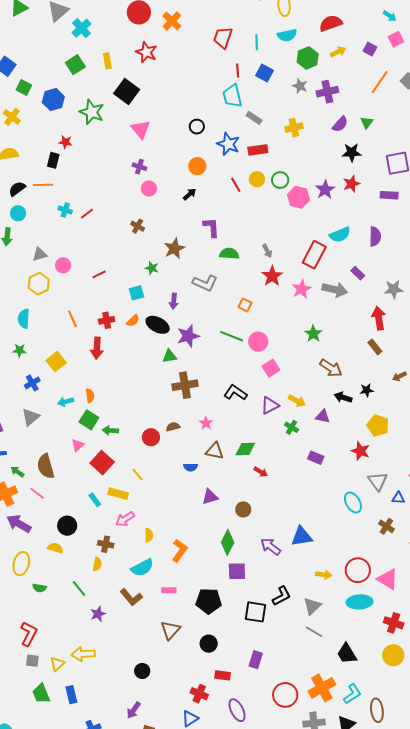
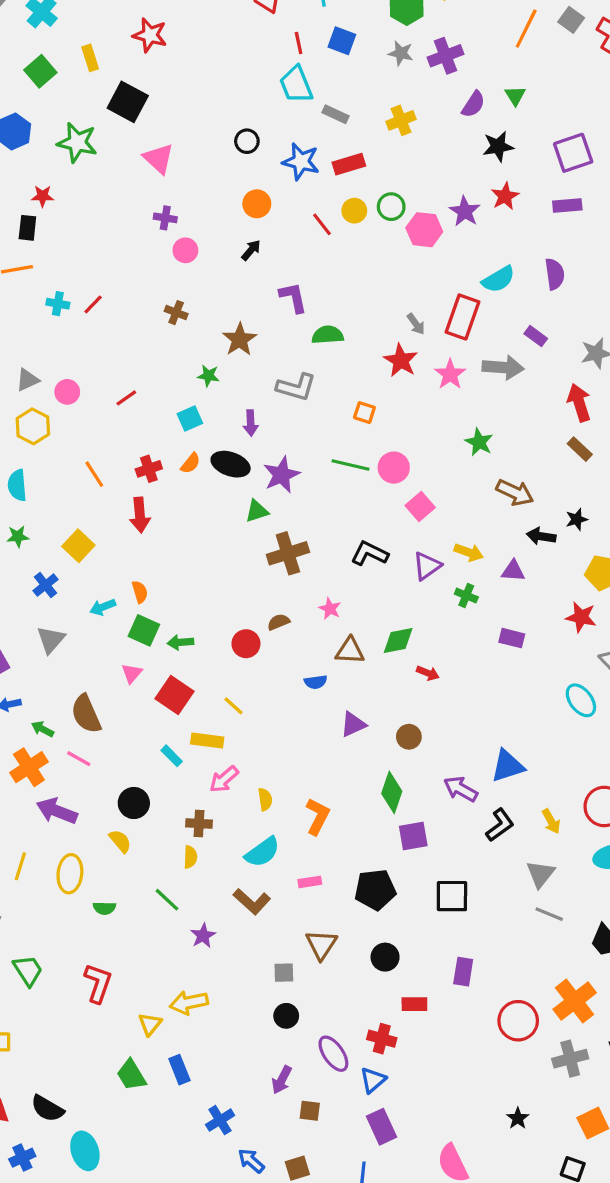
gray arrow: (267, 251) -> (416, 324), moved
yellow semicircle: (55, 548) -> (120, 841), turned 42
yellow arrow: (324, 575) -> (551, 821), turned 63
black L-shape: (281, 596) -> (500, 825), moved
gray square: (32, 661) -> (284, 973), moved
purple ellipse: (237, 710) -> (333, 1054), moved

